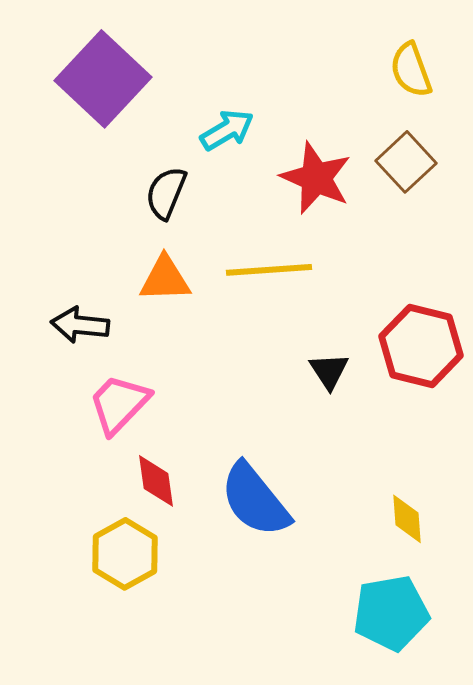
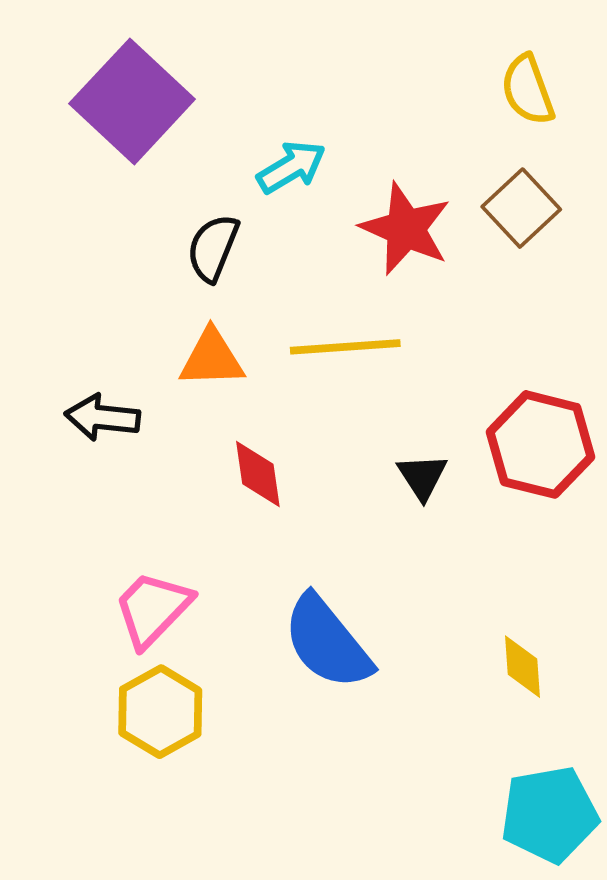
pink trapezoid: (119, 404) -> (153, 609), moved
red diamond: (156, 481) -> (258, 474), moved
cyan pentagon: (391, 613) -> (549, 814), moved

